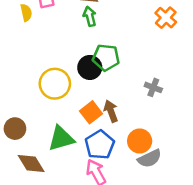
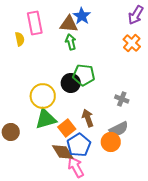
orange square: (91, 112) -> (67, 128), moved
green triangle: (61, 139) -> (46, 119), moved
gray semicircle: (150, 158) -> (119, 129), moved
brown diamond: (31, 163) -> (63, 152), moved

